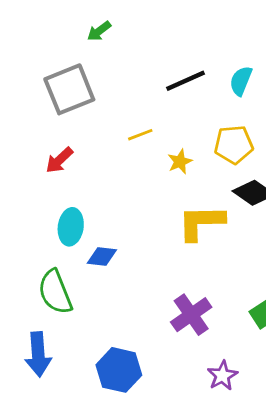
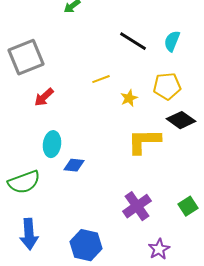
black line: (186, 81) -> (133, 41), turned 56
gray square: (69, 89) -> (26, 57), moved
green semicircle: (55, 292) -> (24, 182), moved, turned -88

